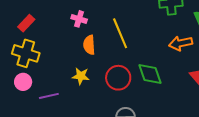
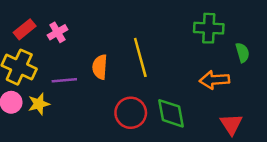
pink cross: (79, 19) -> (57, 32), moved, turned 35
yellow star: (81, 76) -> (39, 104), moved, turned -30
purple line: (49, 96) -> (64, 80), moved

